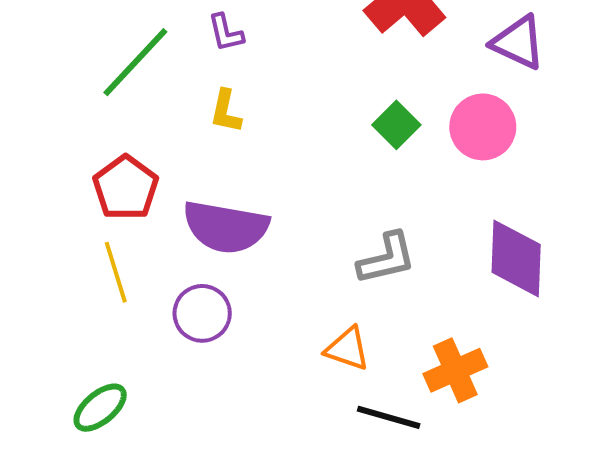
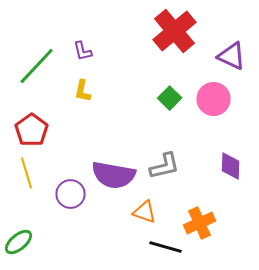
purple semicircle: (226, 227) -> (114, 175), moved
purple diamond: (516, 258) -> (231, 166), size x0.7

